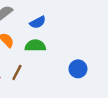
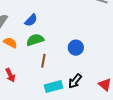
brown line: (17, 72) -> (43, 61), moved

